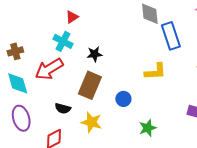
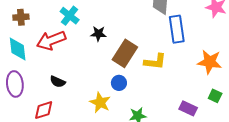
brown rectangle: (90, 85) -> (125, 53), moved
yellow star: (91, 122) -> (100, 103), moved

